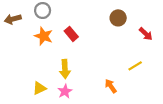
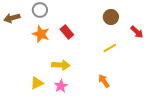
yellow line: (135, 66) -> (110, 48), moved
yellow arrow: (65, 69) -> (61, 65), turned -84

